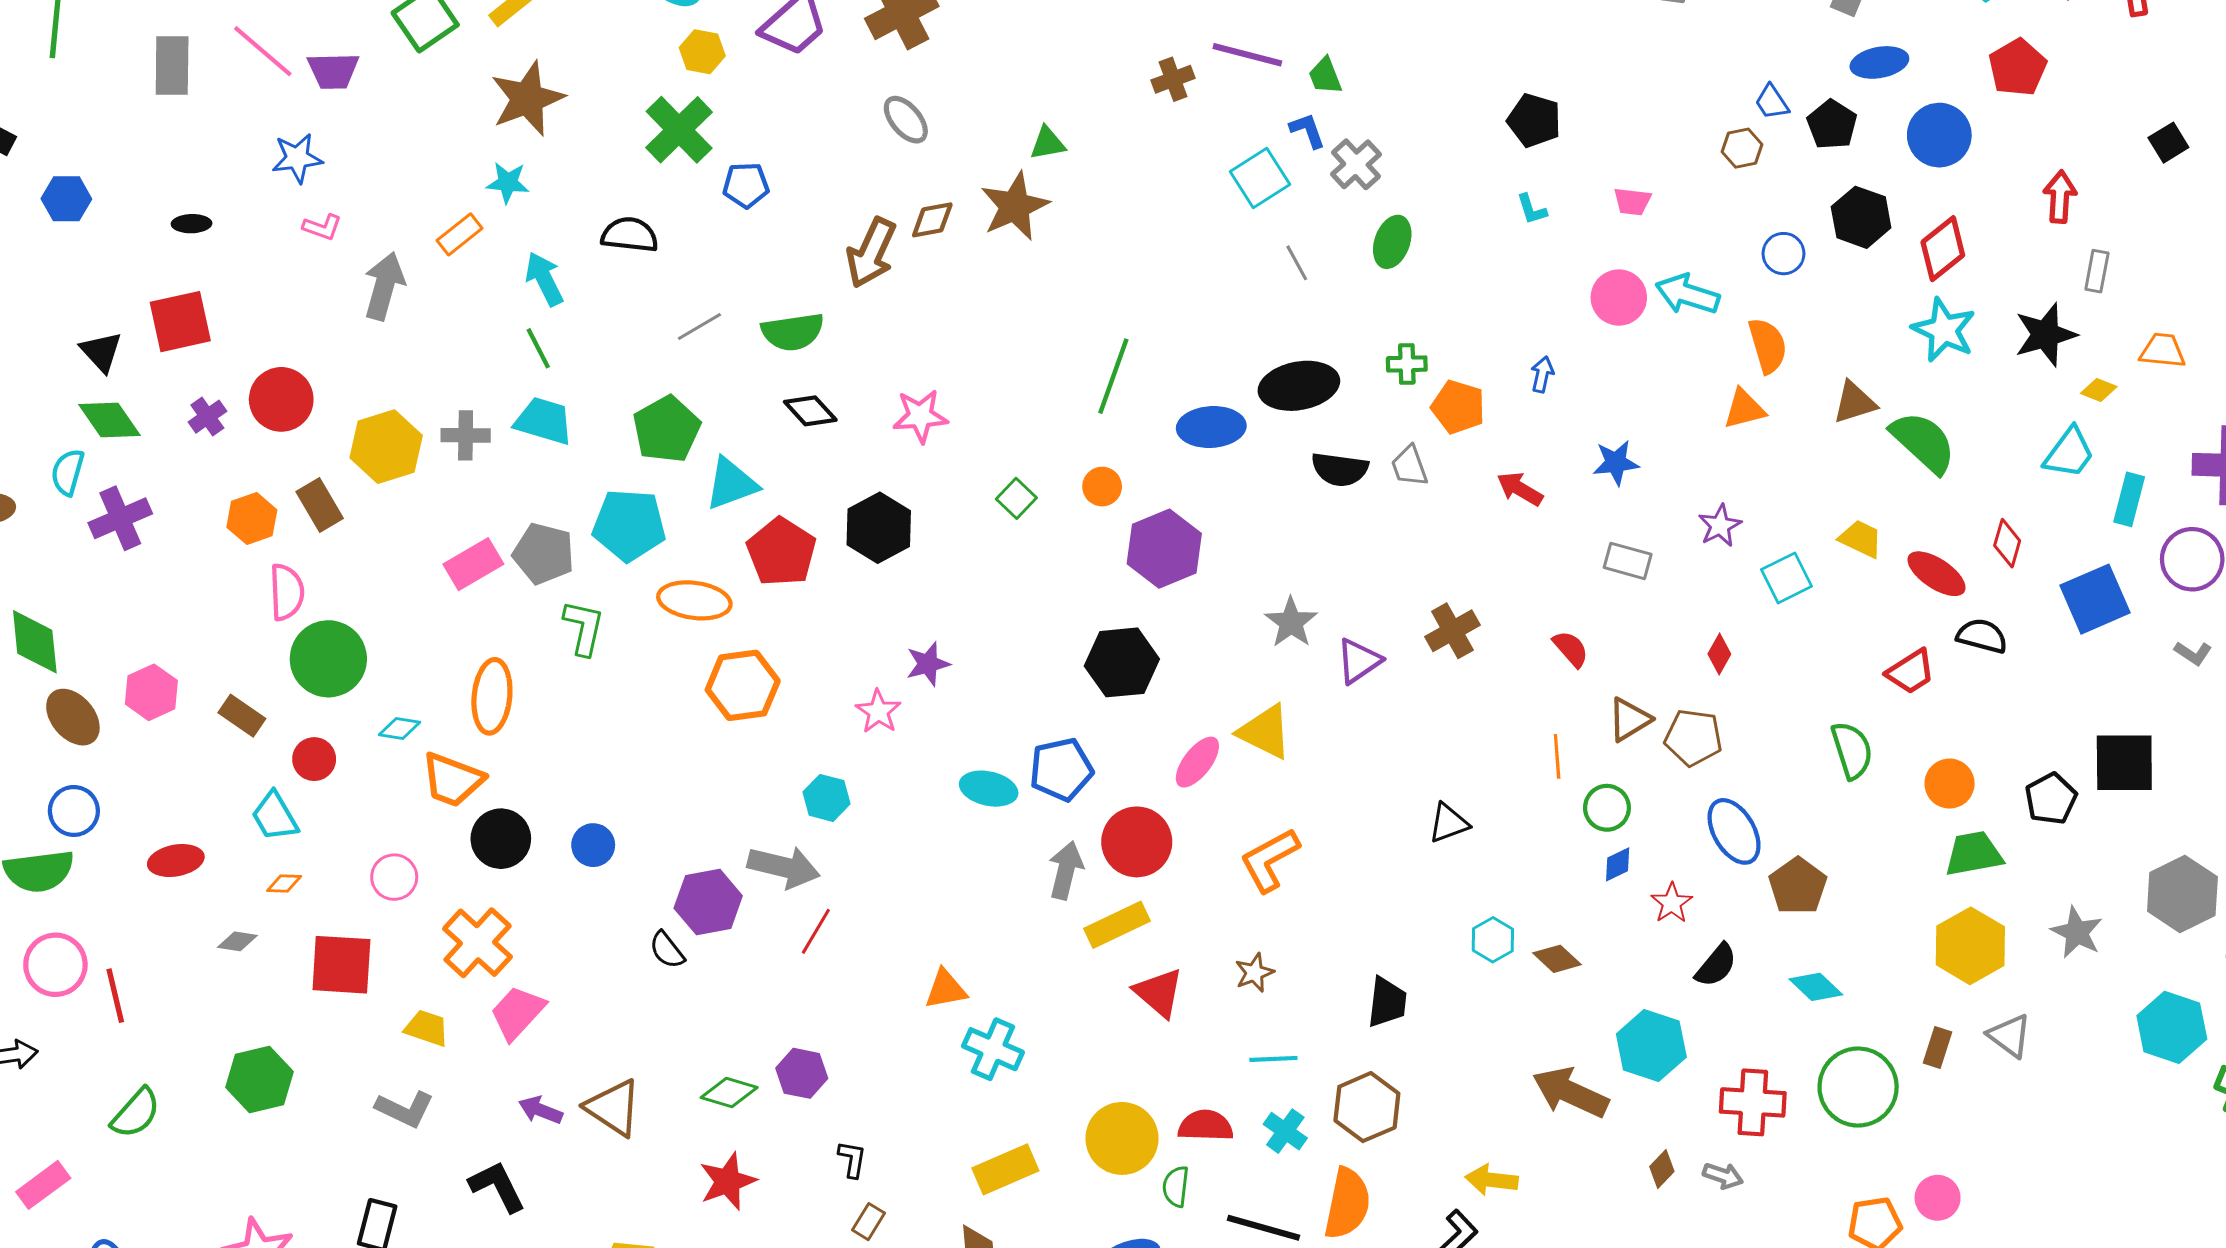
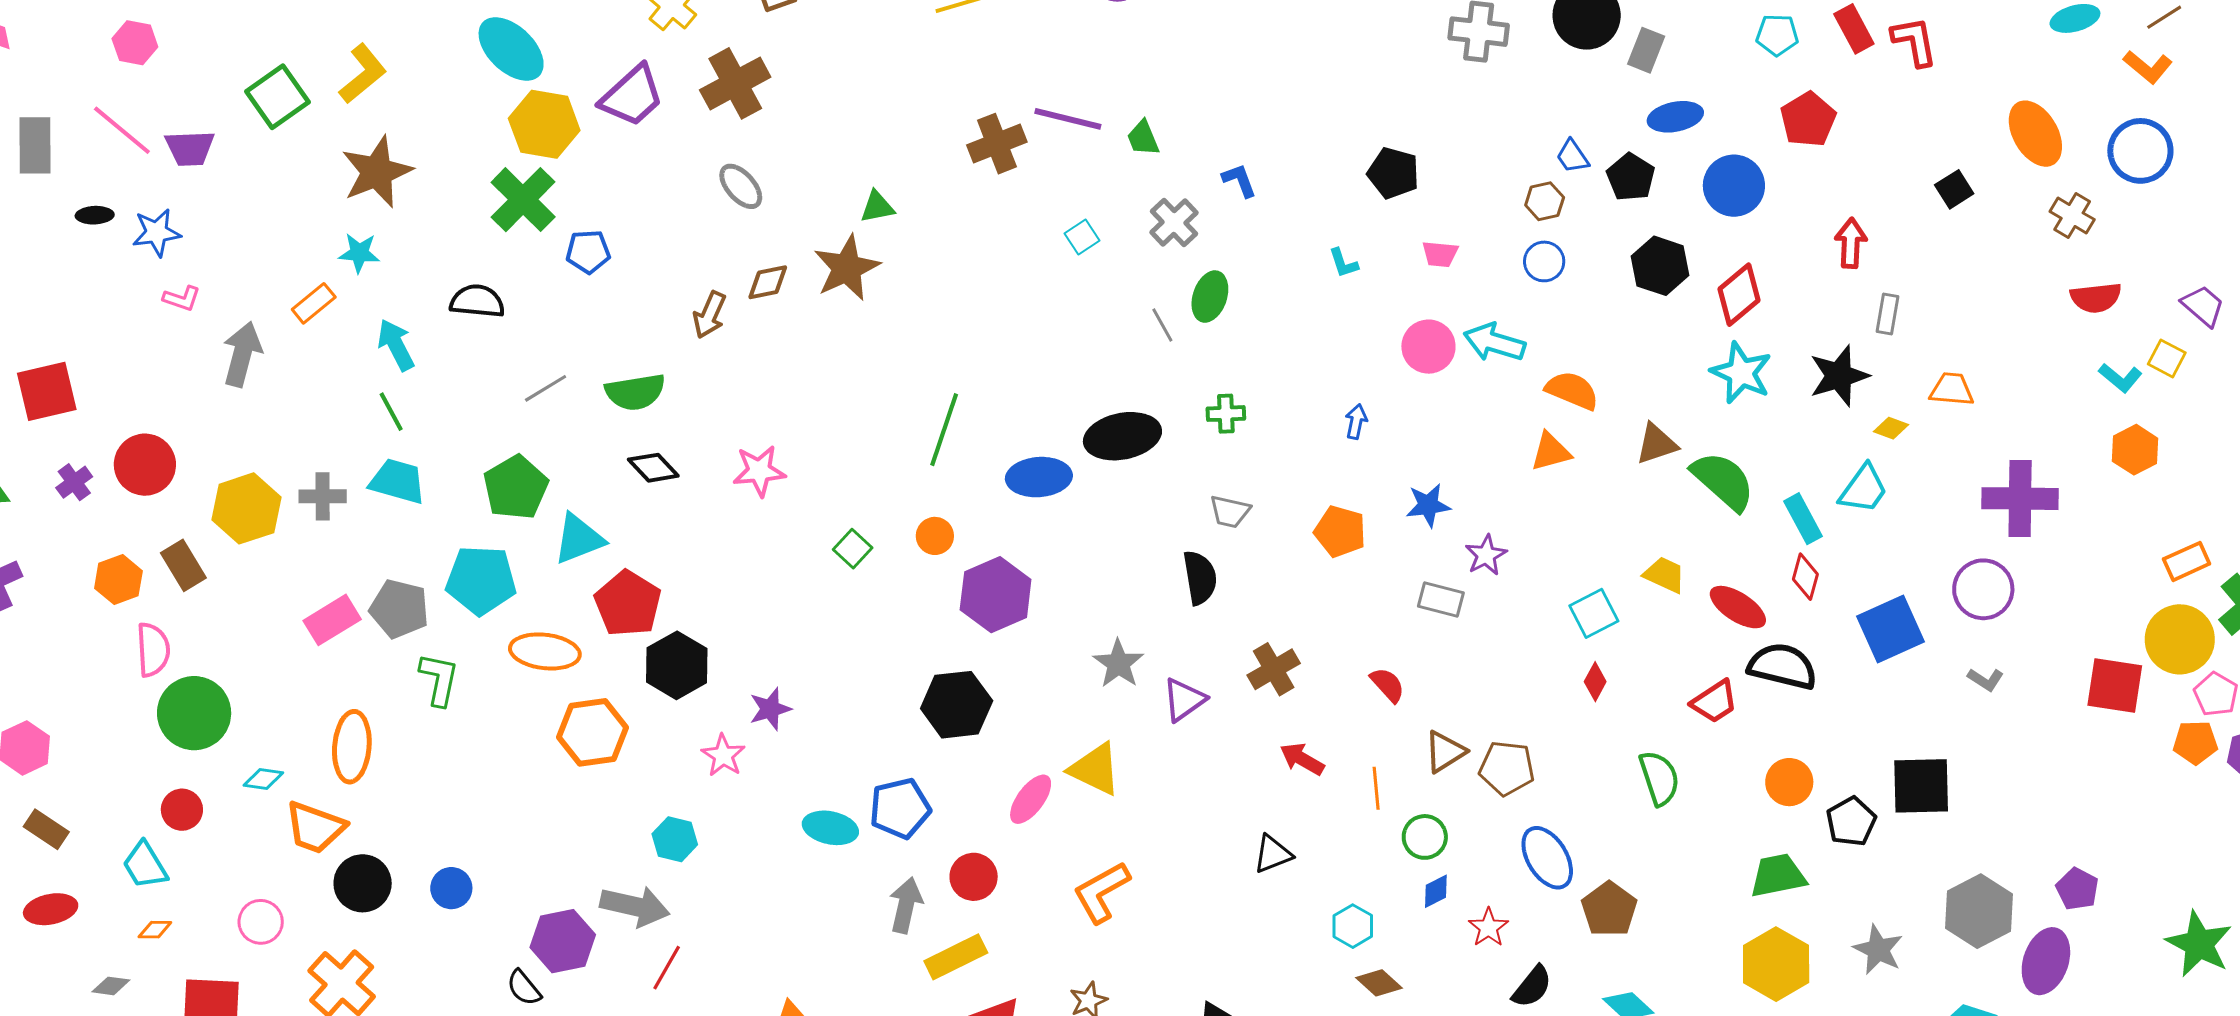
yellow hexagon: (702, 52) -> (544, 124), size x1.6
brown cross: (1173, 79) -> (997, 144), size x1.4
black pentagon: (1534, 120) -> (1393, 173), moved
blue L-shape: (1307, 130) -> (1239, 180), moved
cyan square: (1260, 178) -> (1082, 237), size x0.6
black ellipse: (192, 224) -> (95, 215), moved
brown arrow: (871, 253) -> (709, 315), size x0.7
blue circle: (1783, 254) -> (1544, 261), moved
gray line: (1297, 263) -> (1162, 325), moved
orange semicircle: (1768, 346) -> (1572, 390), turned -50
orange pentagon: (1458, 407) -> (1340, 531), moved
gray trapezoid: (1409, 466) -> (1230, 512), turned -57
black semicircle: (1340, 469) -> (1200, 578), moved, turned -106
red arrow: (1520, 489) -> (1302, 759), moved
cyan rectangle: (2129, 499) -> (1803, 519), moved, turned -42
purple star: (1720, 526) -> (1486, 555), moved
black hexagon: (879, 528) -> (677, 665), moved
black semicircle: (1982, 636) -> (1783, 666), size x1.4
red diamond: (1719, 654) -> (1595, 682), moved
brown rectangle: (242, 716) -> (46, 829), moved
orange circle: (1950, 784) -> (1789, 782), moved
red circle: (1137, 842) -> (974, 877), size x0.7
cyan hexagon: (1493, 940) -> (1353, 926), moved

